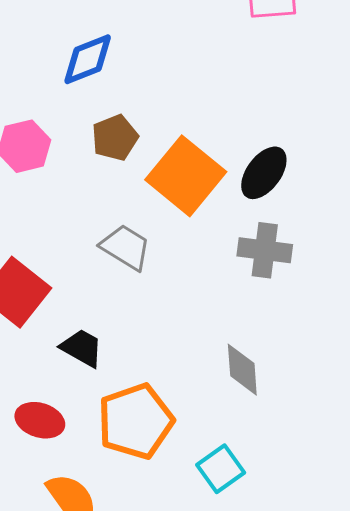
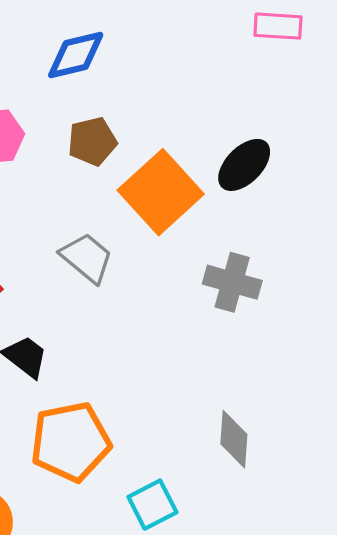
black ellipse: (264, 173) -> (244, 165), moved
gray diamond: (242, 370) -> (234, 439), moved

